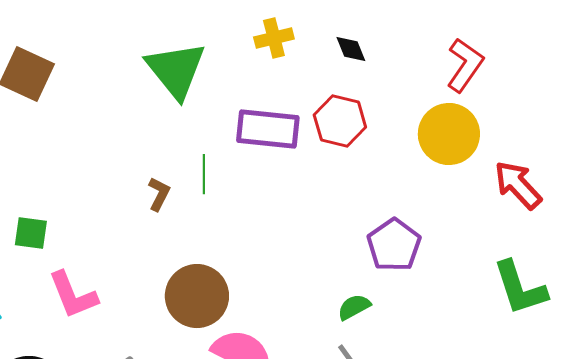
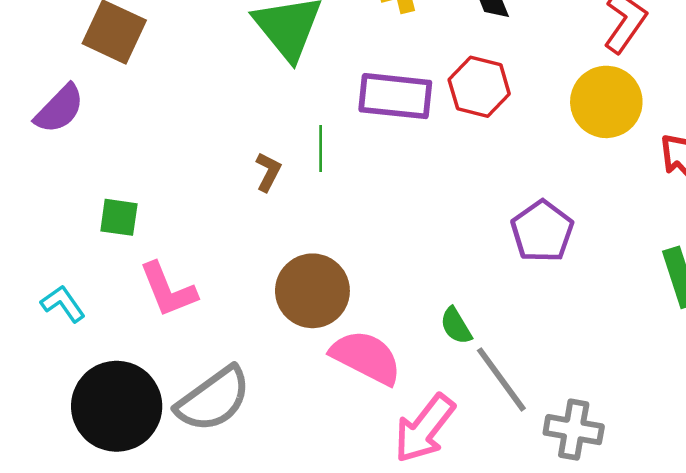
green semicircle: (354, 307) -> (456, 326), moved, turned -92

